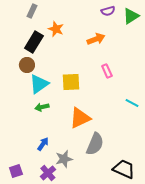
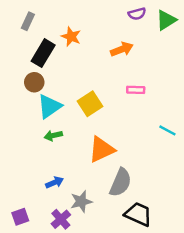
gray rectangle: (32, 11) -> (28, 21), moved
pink rectangle: (107, 71) -> (136, 90), turned -64
yellow square: (71, 82) -> (90, 104), turned -30
blue arrow: (43, 144) -> (55, 182), turned 32
black trapezoid: (124, 169) -> (138, 214), moved

